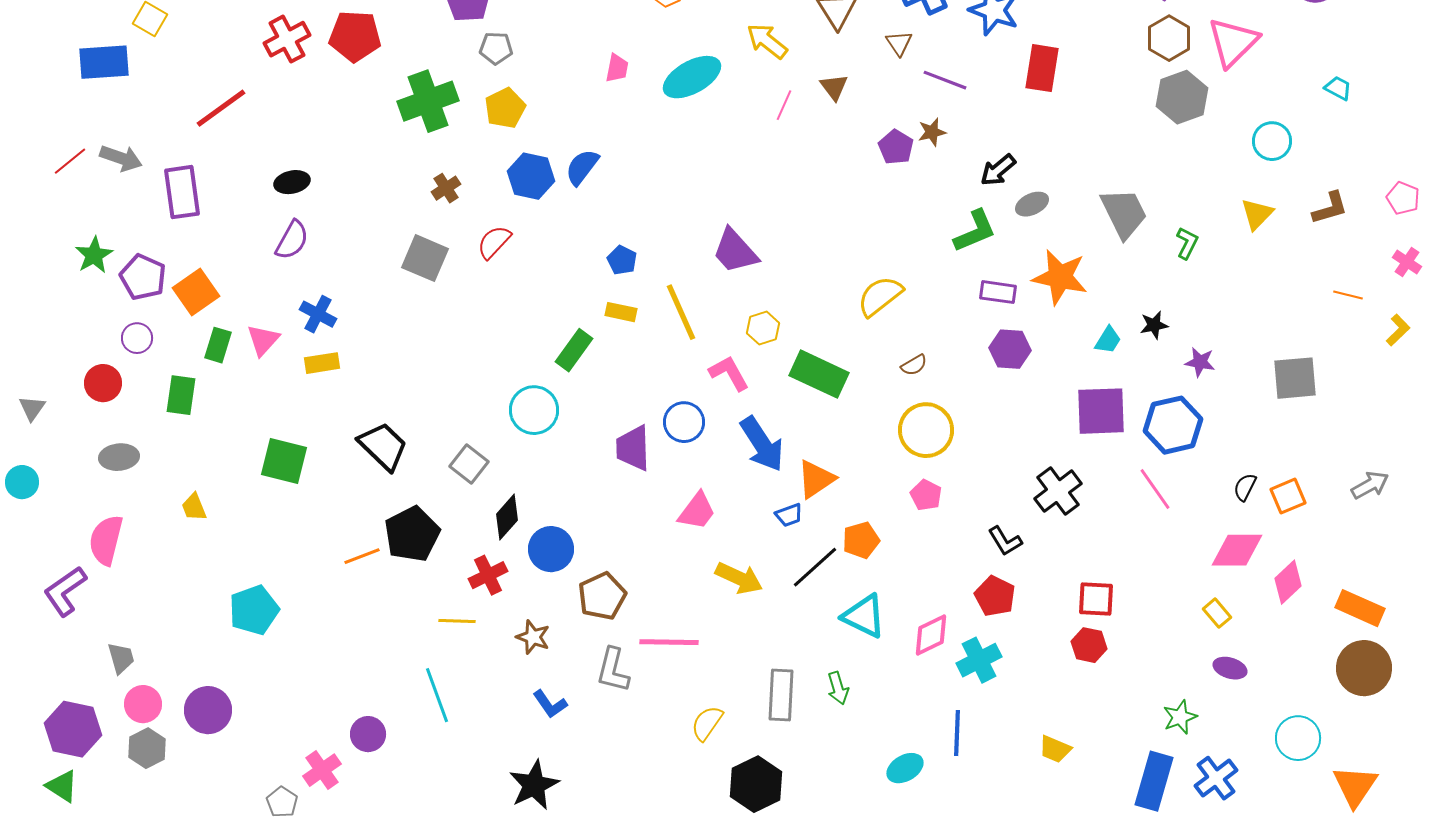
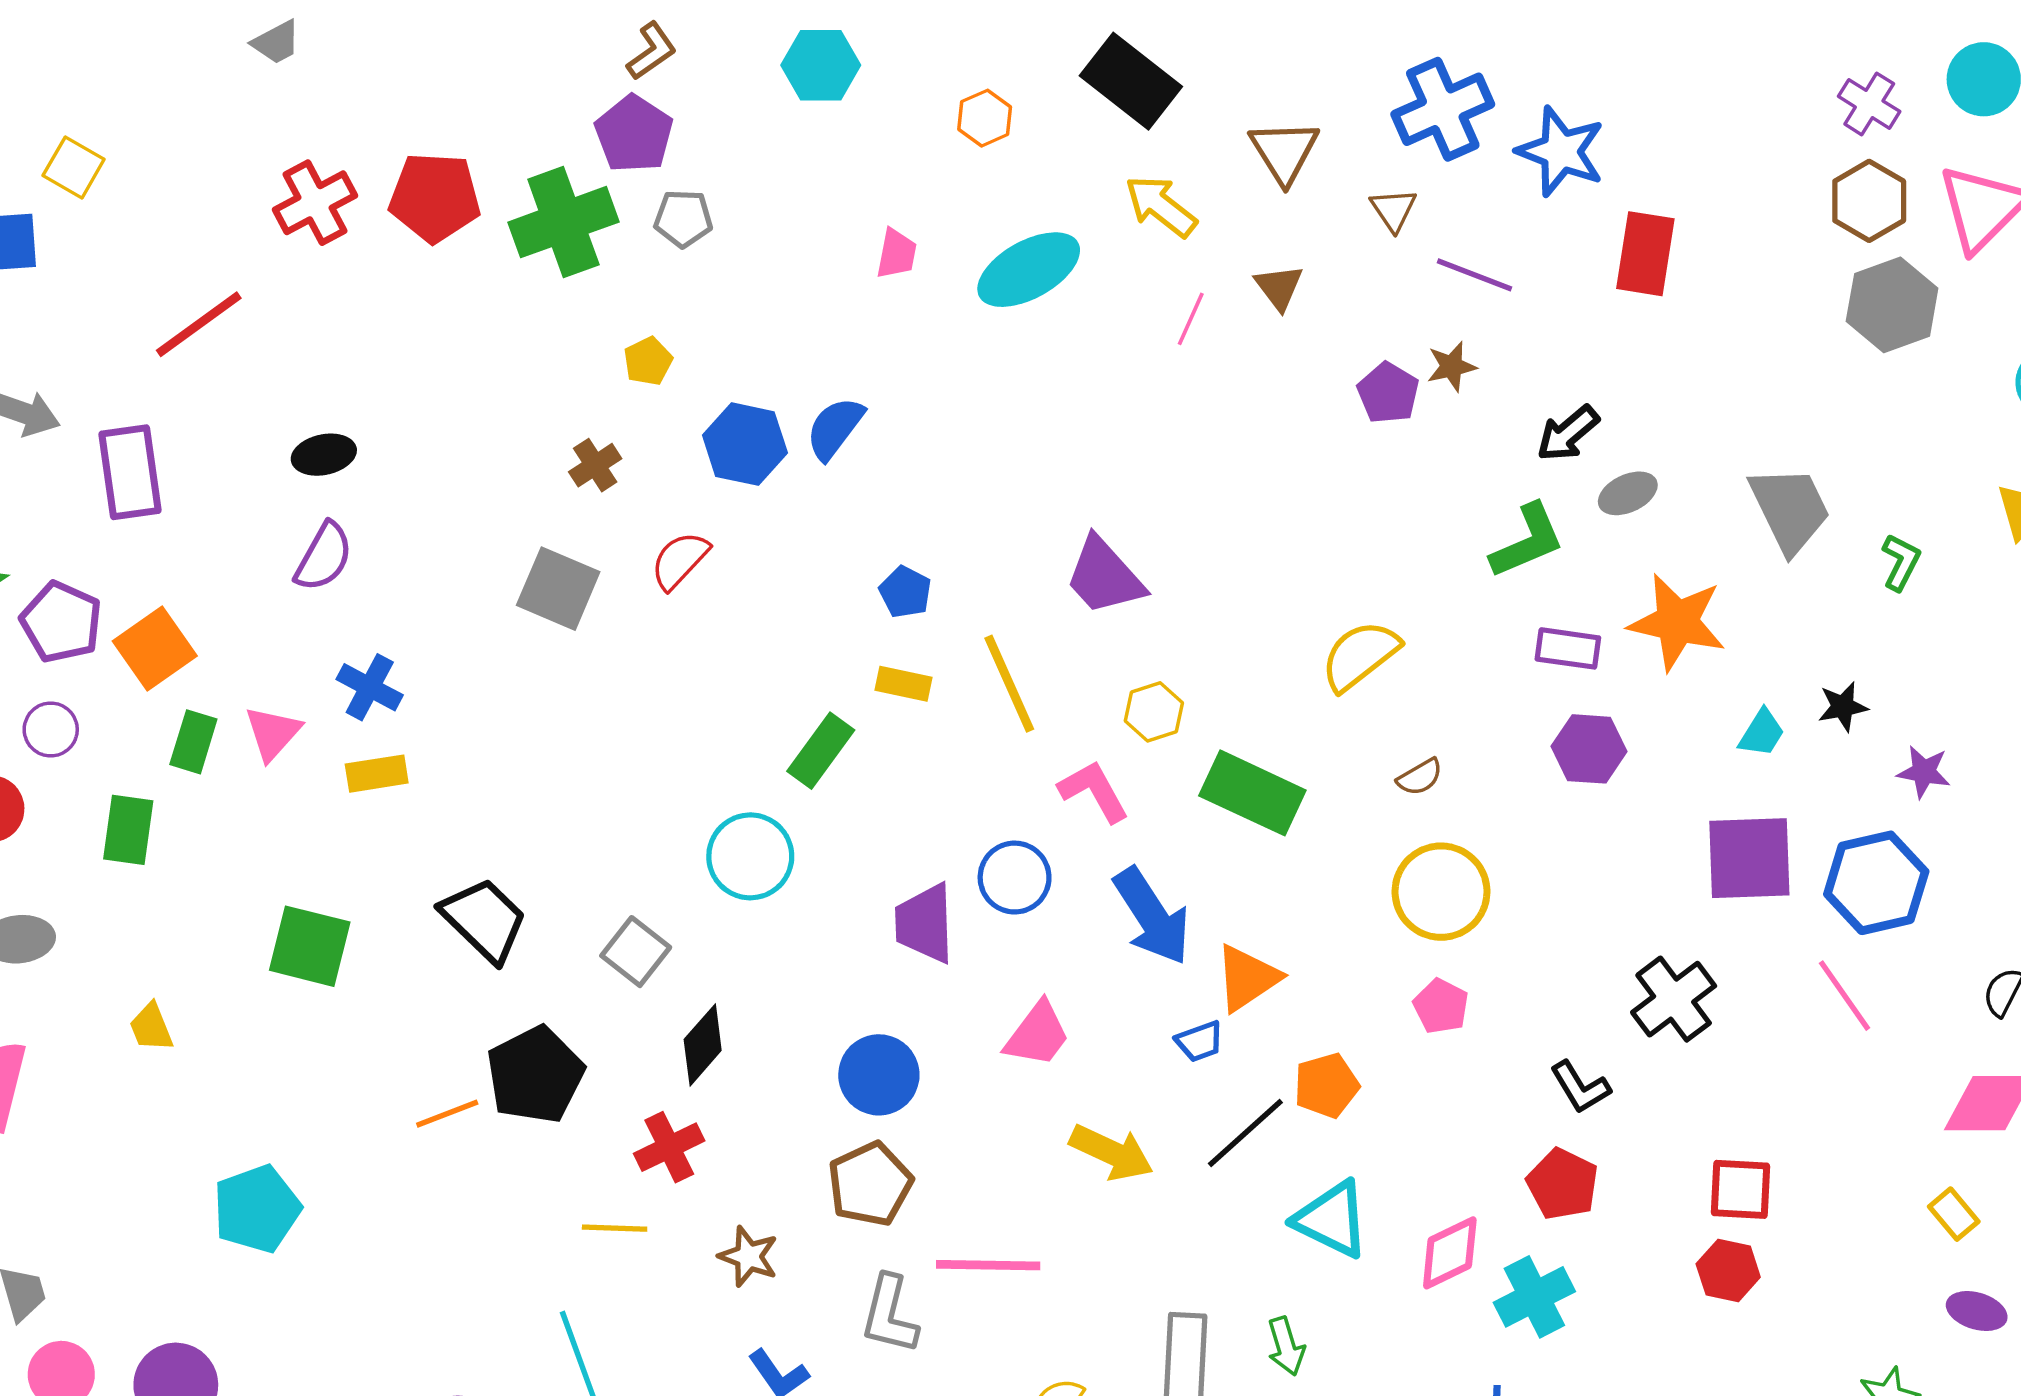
green cross: (428, 101) -> (563, 222), moved
yellow pentagon: (505, 108) -> (648, 361), moved, size x0.7
blue circle: (551, 549) -> (879, 1075), moved

